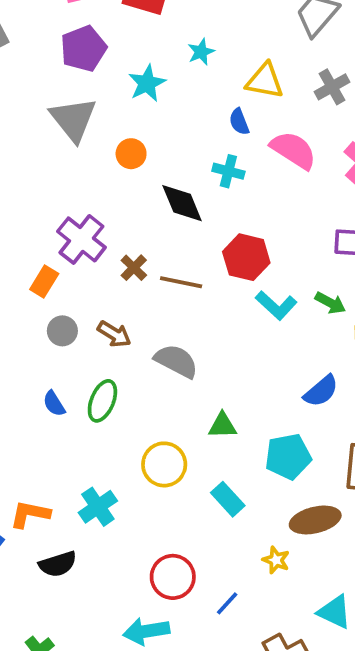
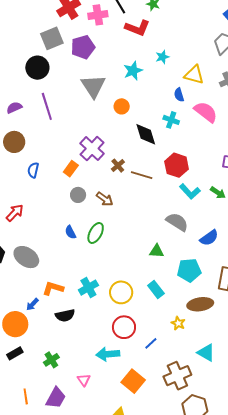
purple pentagon: (83, 49) -> (83, 47), moved
gray semicircle: (176, 361) -> (177, 222), moved
yellow circle: (164, 464) -> (121, 292), moved

